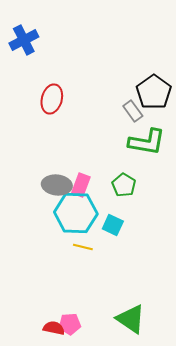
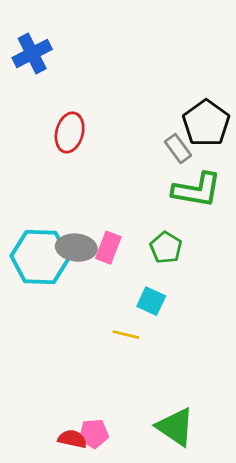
cyan hexagon: (76, 213) -> (40, 257), moved
yellow line: (83, 247) -> (126, 335), moved

